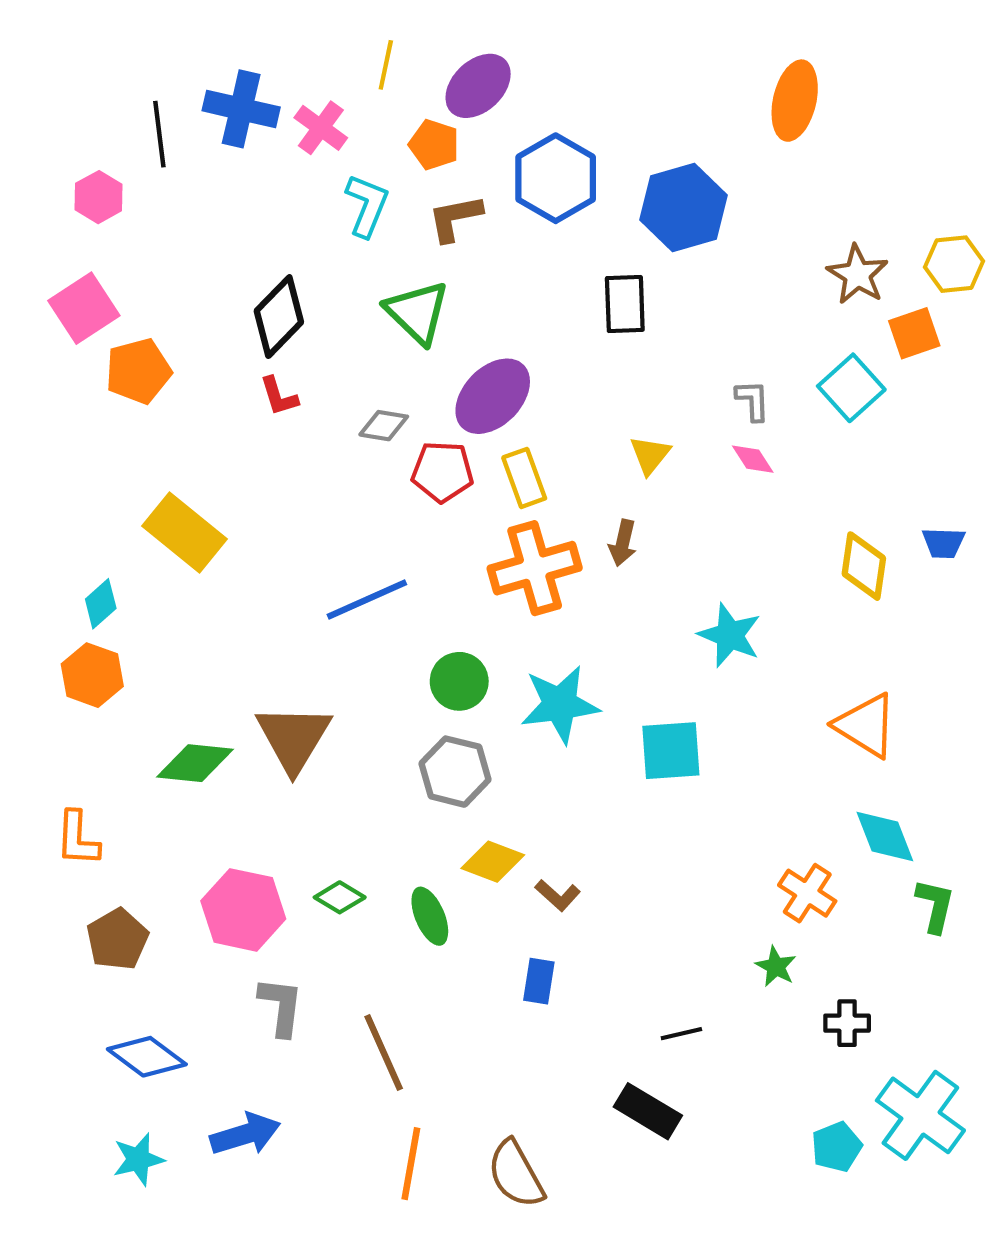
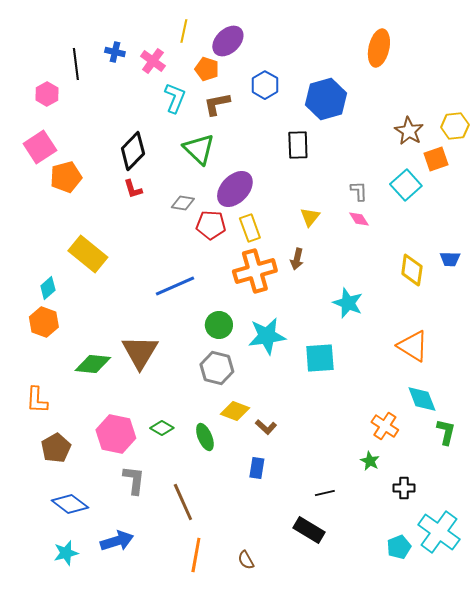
blue cross: (241, 109) -> (115, 52), size x0.6
blue hexagon: (556, 178) -> (265, 85), size x0.7
brown semicircle: (516, 1174) -> (246, 560), size x0.6

